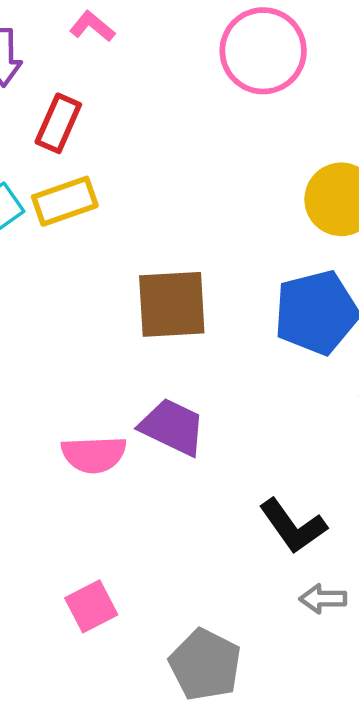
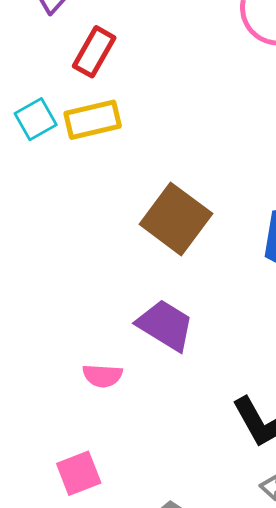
brown square: (172, 304) -> (176, 219), turned 34
pink semicircle: (94, 454) -> (102, 376), moved, size x0.7

